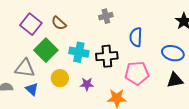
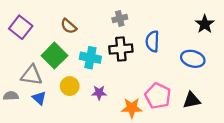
purple square: (31, 24) -> (21, 27), moved
black cross: (107, 56) -> (121, 49), moved
pink pentagon: (137, 73) -> (158, 96), moved, turned 30
black triangle: (175, 80) -> (192, 100), moved

